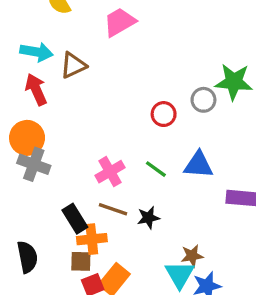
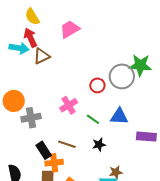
red arrow: (36, 89) -> (30, 38), moved
gray circle: (203, 100) -> (122, 76), size x1.6
gray cross: (34, 164) -> (31, 118), moved, turned -30
pink cross: (110, 172) -> (69, 105), moved
black star: (148, 218) -> (99, 145), moved

